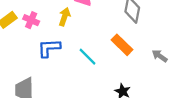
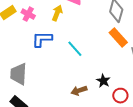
orange rectangle: (122, 45) -> (118, 38), moved

